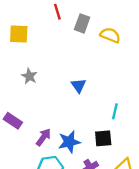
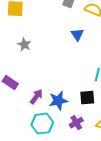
blue triangle: (79, 86) -> (77, 35), moved

